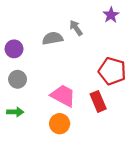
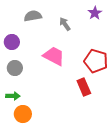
gray semicircle: (53, 38) -> (33, 16), moved
pink trapezoid: (63, 96) -> (54, 56), moved
orange circle: (60, 124) -> (23, 114), moved

